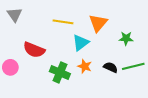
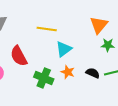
orange triangle: (98, 23) -> (99, 25), moved
red semicircle: (34, 50) -> (19, 56), turned 40

